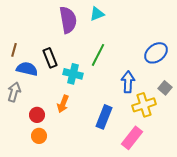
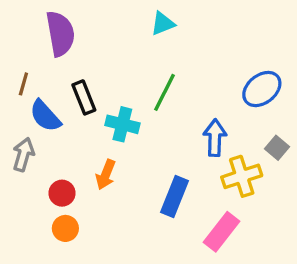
purple semicircle: (68, 20) -> (60, 34), moved
blue semicircle: (27, 69) -> (45, 116), turned -145

